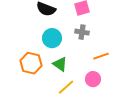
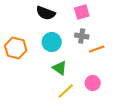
orange line: (101, 56) -> (97, 49), moved
orange hexagon: (31, 63) -> (16, 48), moved

